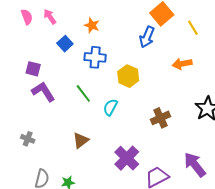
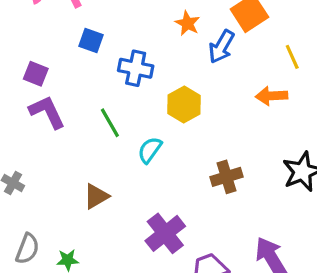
orange star: (92, 25) -> (187, 23), moved
yellow line: (193, 28) -> (292, 57), moved
blue square: (65, 44) -> (91, 40), turned -35

